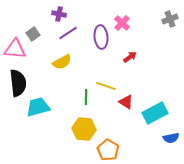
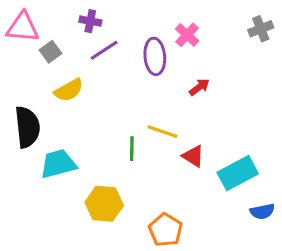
pink triangle: (15, 49) -> (23, 27), moved
yellow semicircle: (62, 62) -> (69, 90), moved
yellow hexagon: (84, 129) -> (104, 204), moved

